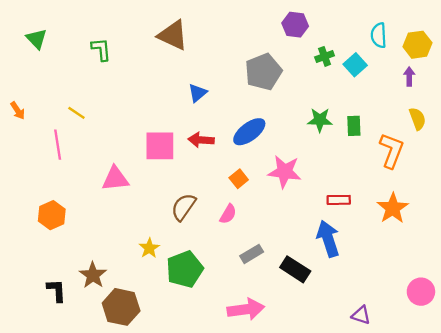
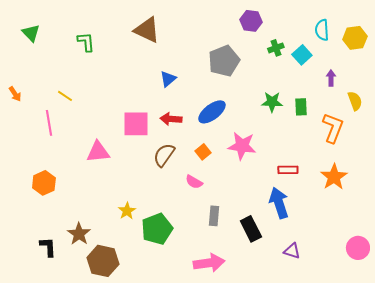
purple arrow: (409, 76) -> (331, 78), moved
brown semicircle: (183, 207) -> (164, 155), moved
pink semicircle: (228, 214) -> (194, 182), turned 90
gray rectangle: (252, 254) -> (214, 216), turned -54
black rectangle: (295, 269) -> (251, 229), turned 30
purple triangle: (361, 315) -> (292, 251), moved

